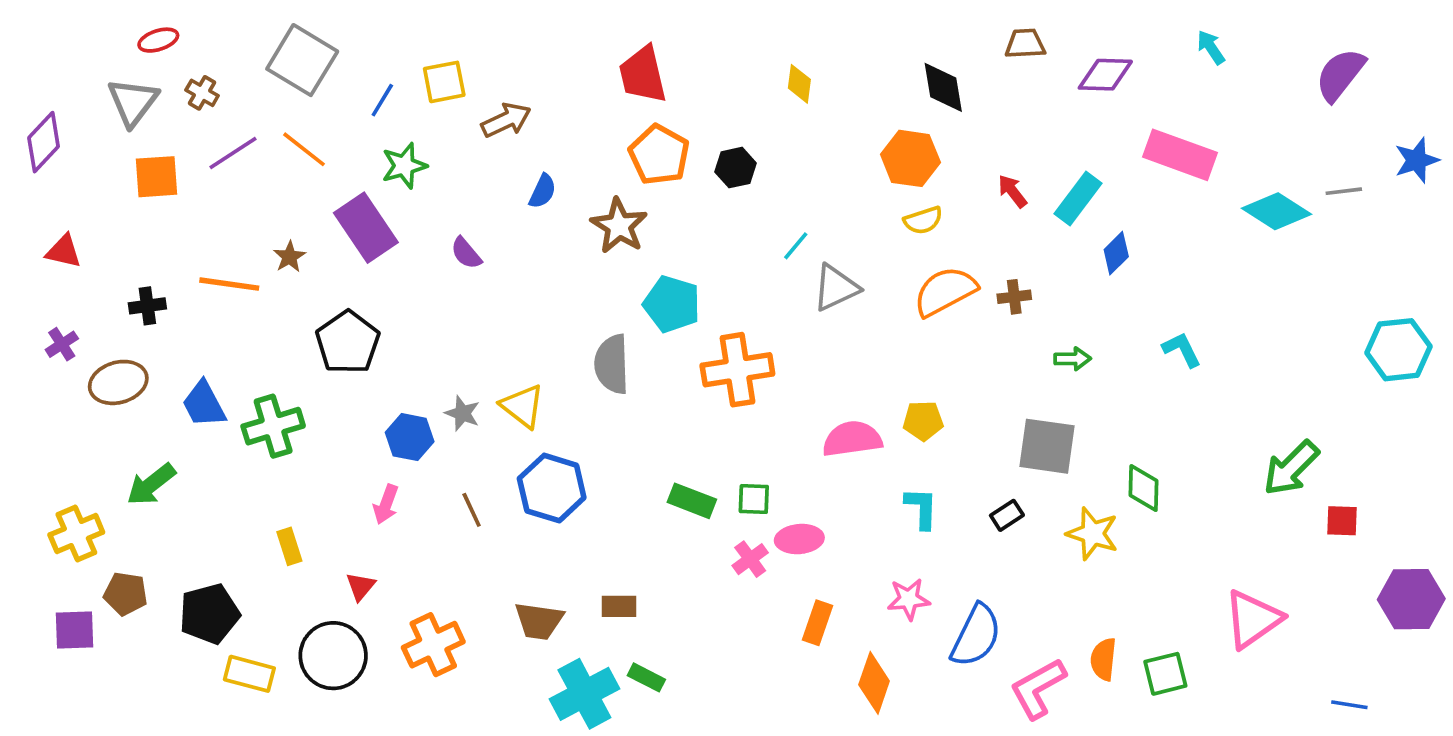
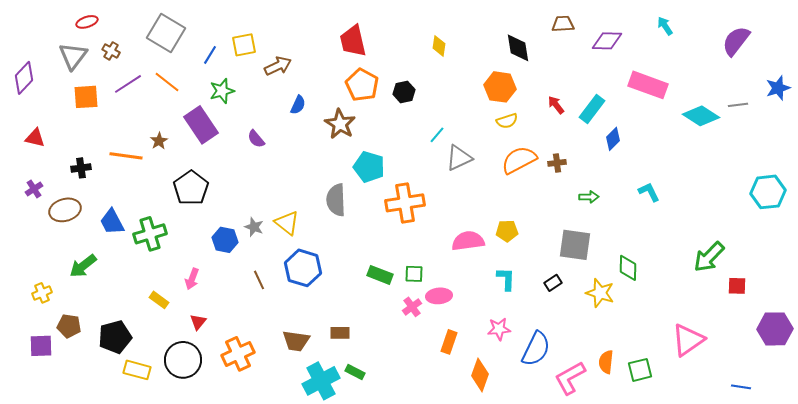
pink arrow: (386, 504) -> (192, 279), moved
yellow cross: (76, 534) -> (42, 293), size x0.7
yellow rectangle: (289, 546) -> (159, 300), turned -36

